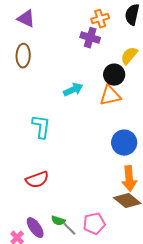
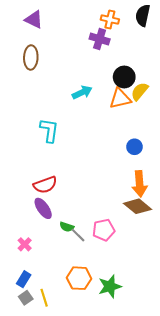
orange cross: (100, 19) -> (110, 20), turned 30
yellow semicircle: (129, 56) -> (140, 91), moved
blue circle: (124, 143) -> (134, 147), size x0.6
purple ellipse: (35, 228) -> (43, 208), moved

